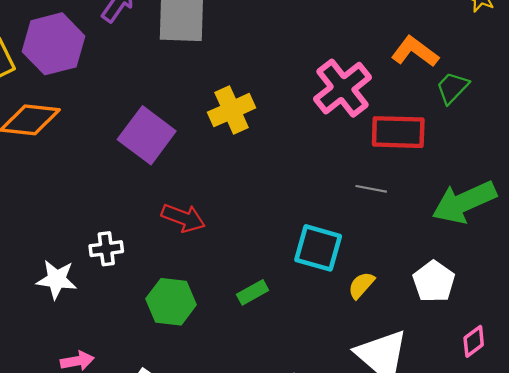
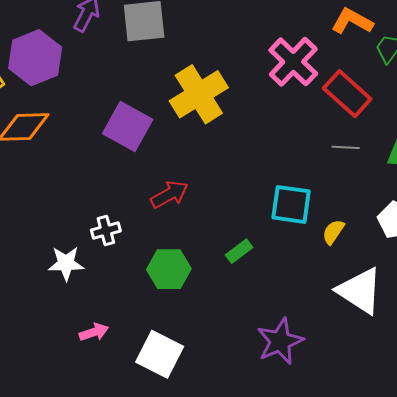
yellow cross: (232, 110) -> (199, 94), size x1.4
red rectangle: (398, 132) -> (347, 94), turned 48
gray line: (371, 189) -> (346, 147), moved
red arrow: (183, 218) -> (169, 194), turned -42

